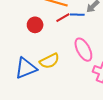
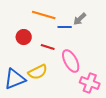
red line: (63, 18) -> (48, 47), moved, turned 48

